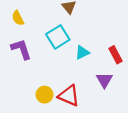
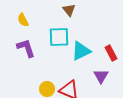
cyan square: (58, 37) -> (59, 37), turned 30
cyan triangle: (82, 52) -> (81, 51), size x1.5

